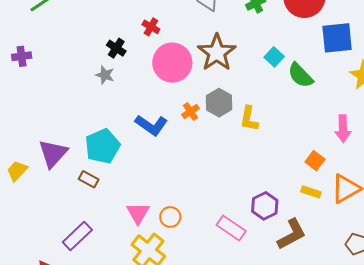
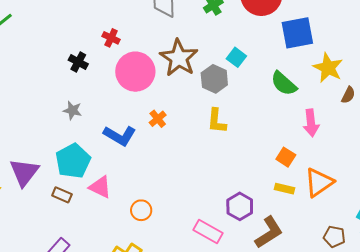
gray star: (105, 75) -> (72, 110), moved
green semicircle: (300, 75) -> (284, 84), moved
gray hexagon: (219, 103) -> (214, 79), moved
pink triangle: (138, 213) -> (100, 187), moved, turned -30
orange circle: (170, 217) -> (141, 210), moved

